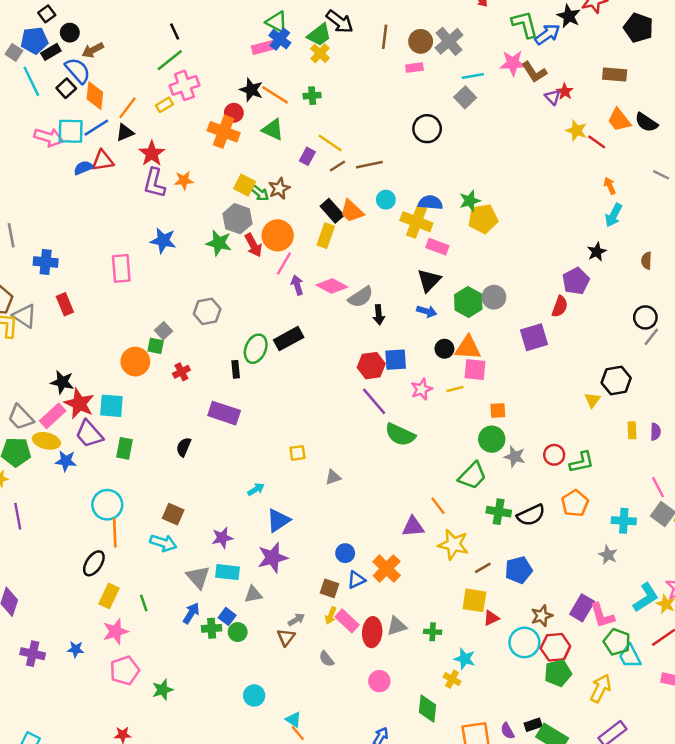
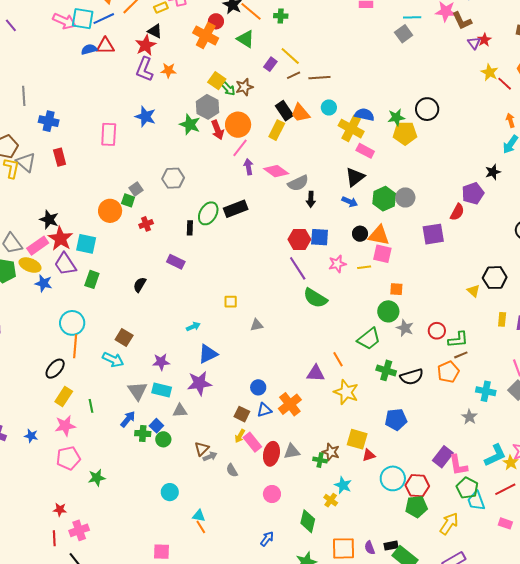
black circle: (427, 129) -> (427, 109), moved
black triangle: (125, 133) -> (155, 31), moved, turned 42
yellow triangle: (592, 400) -> (473, 291), turned -32
purple rectangle: (224, 413) -> (176, 262), size x0.7
brown line: (483, 568) -> (461, 355), moved
brown star: (542, 616) -> (331, 452), moved, turned 30
gray arrow: (296, 620) -> (210, 456), moved
cyan triangle: (293, 720) -> (199, 516), turned -32

